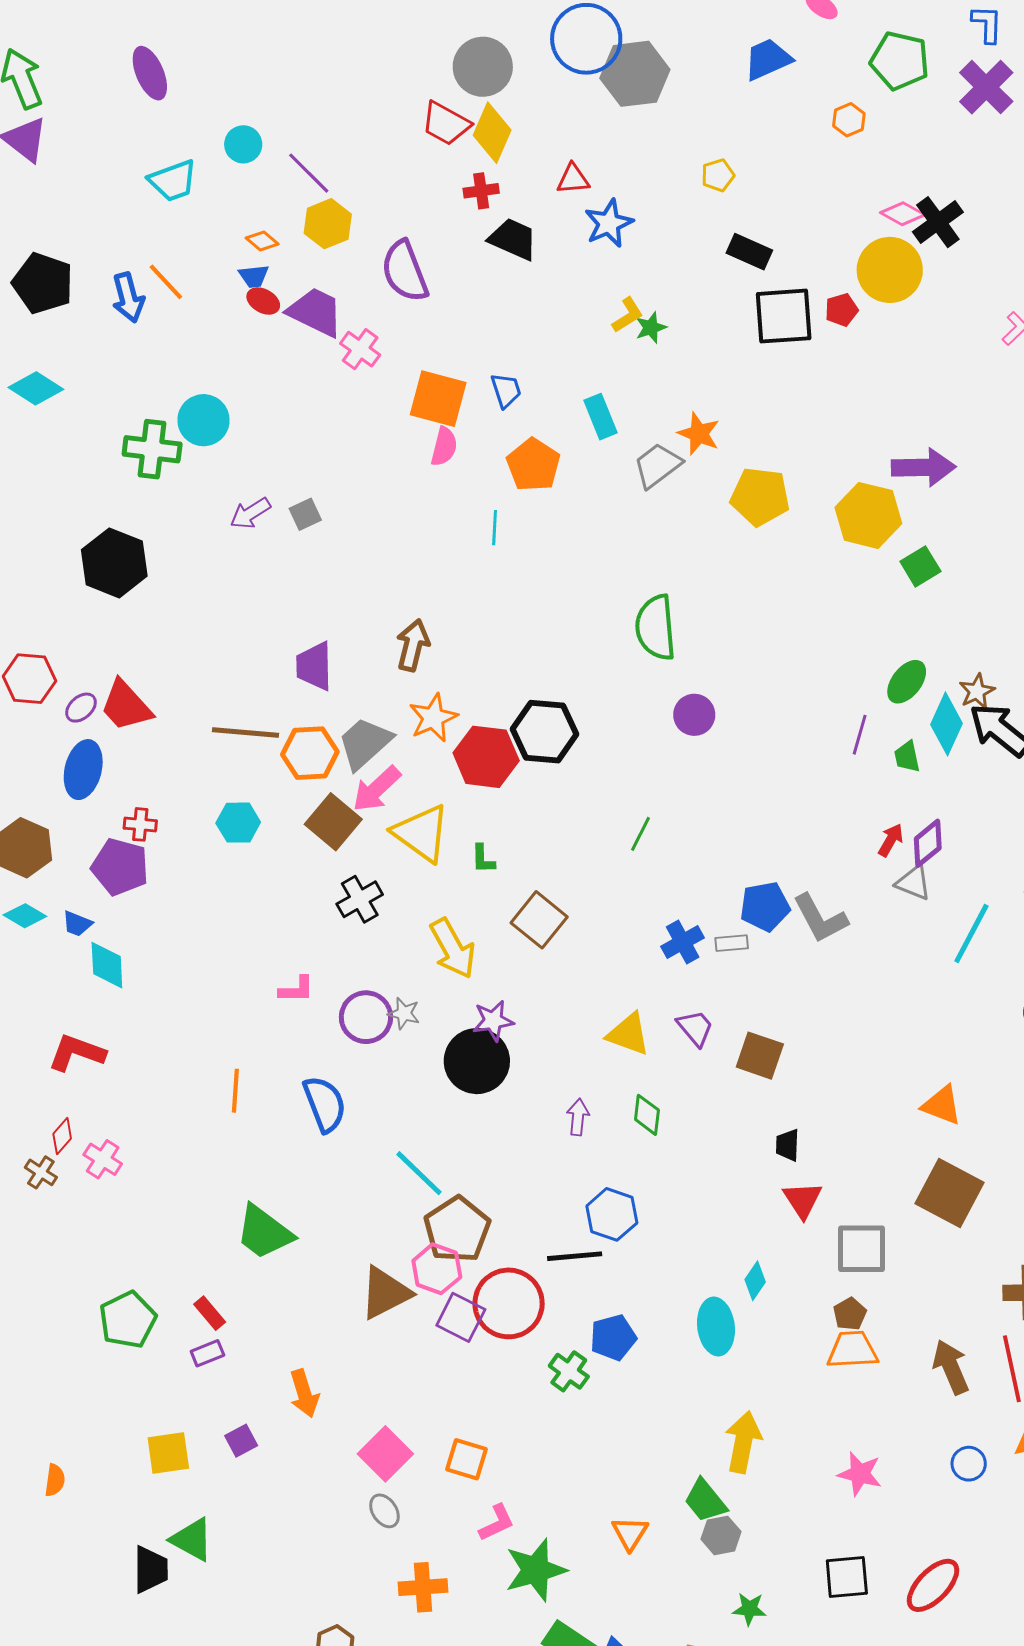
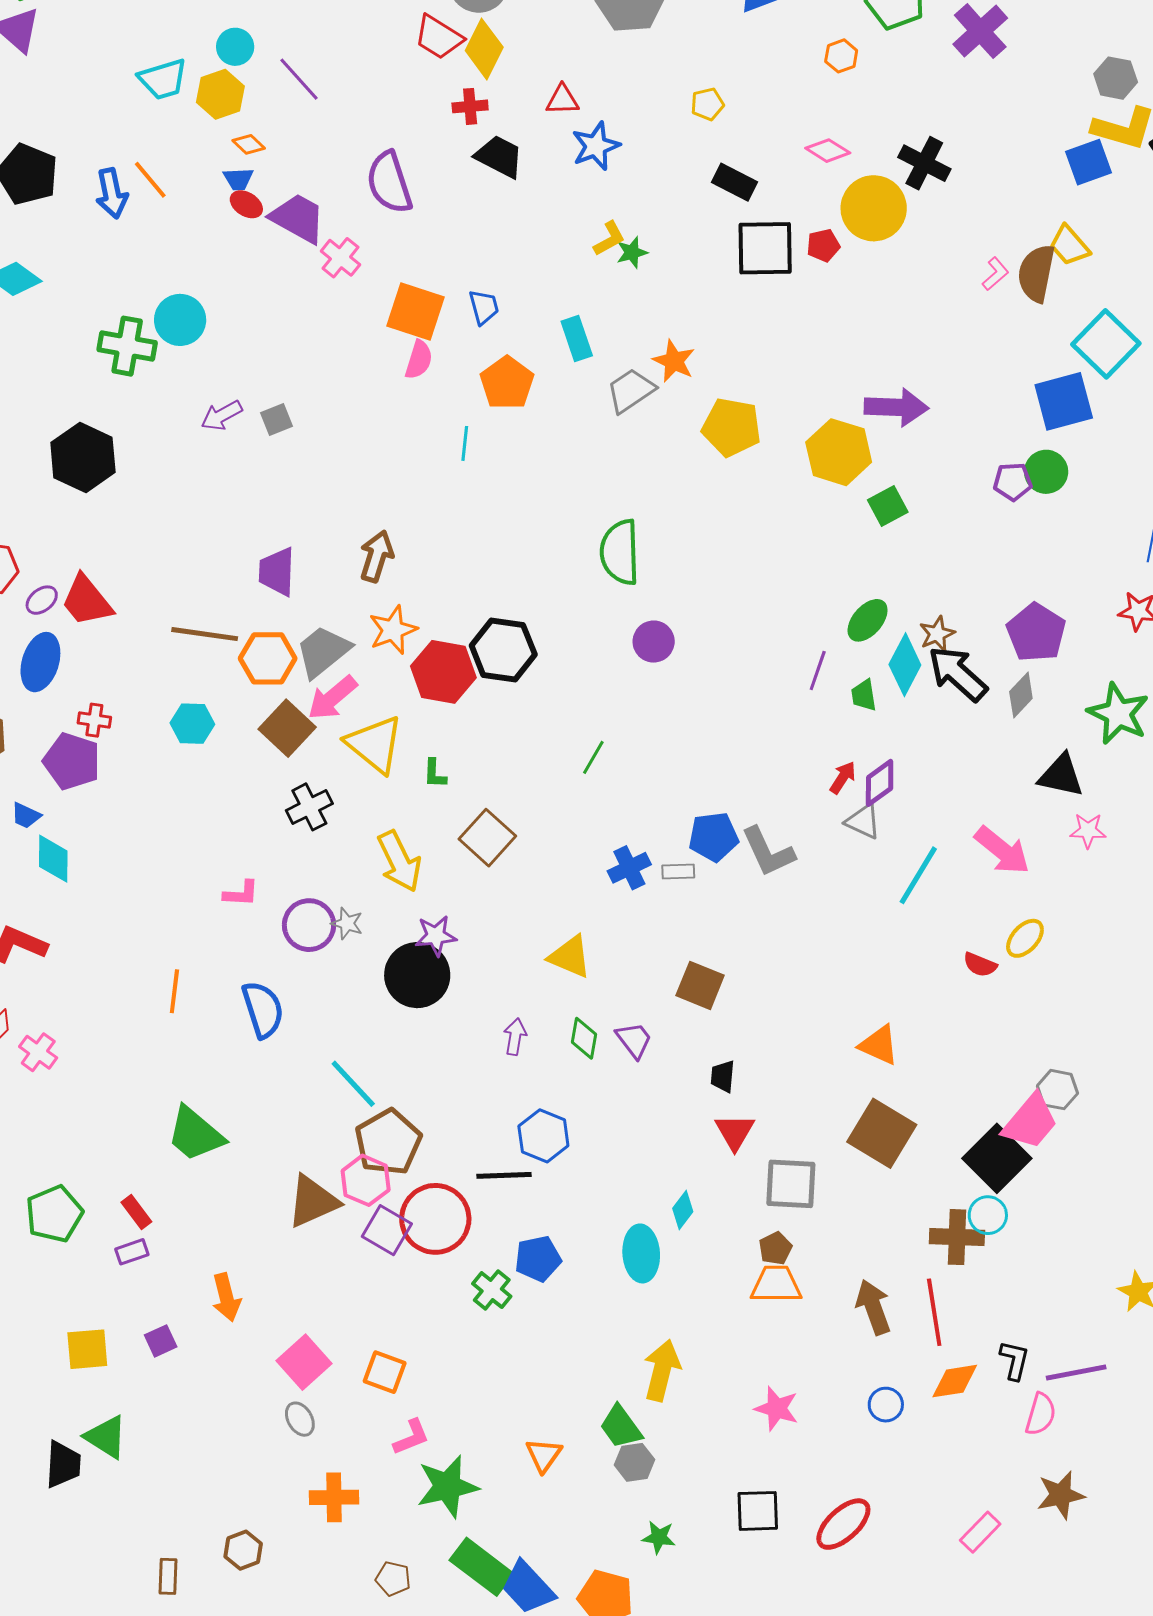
pink diamond: (903, 214) -> (828, 151), moved
black cross: (938, 222) -> (924, 163), turned -30
yellow hexagon: (328, 224) -> (220, 94), moved
purple trapezoid: (695, 1028) -> (634, 1040), moved

